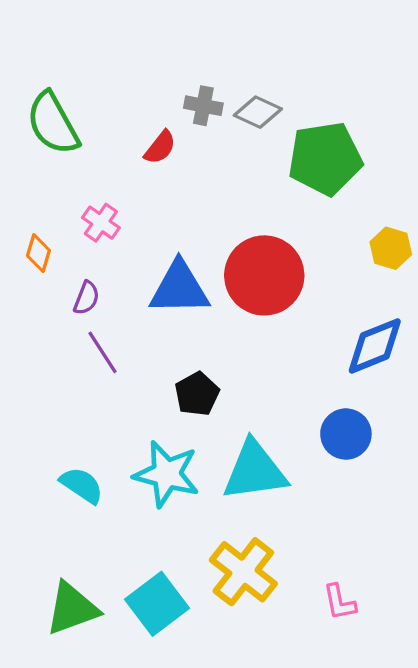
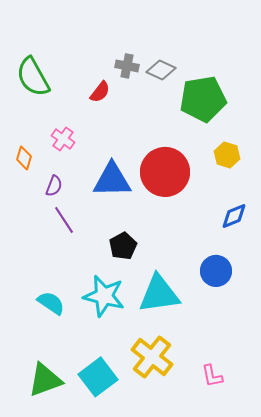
yellow hexagon: (391, 248) -> (227, 155), moved
blue diamond: (375, 346) -> (234, 216), size x0.7

